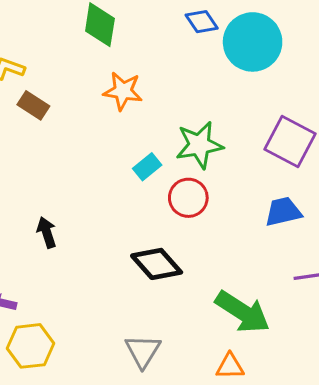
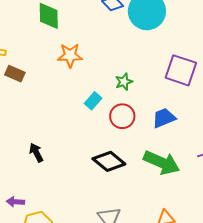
green star: (199, 145) -> (124, 82), size x0.6
blue trapezoid: (283, 212) -> (164, 118), moved
green arrow: (243, 312) -> (162, 163), moved

